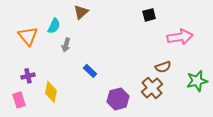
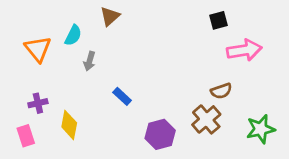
black square: (149, 15) -> (219, 20), moved
green star: (197, 81) -> (261, 129), moved

